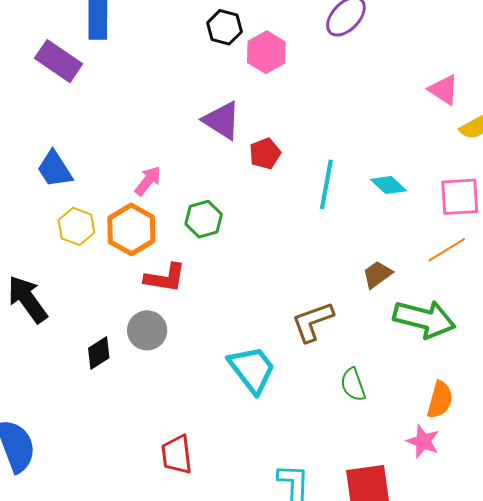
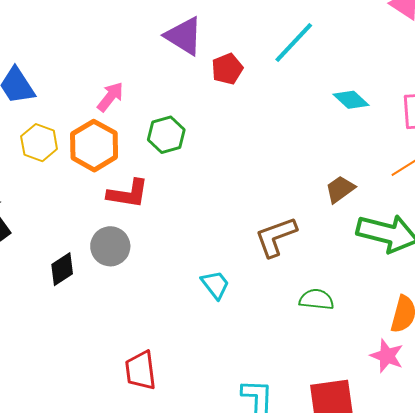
cyan line: (326, 184) -> (294, 43), moved, turned 33
cyan trapezoid: (252, 369) -> (215, 285), size x0.6
green semicircle: (353, 385) -> (316, 299), turned 116

